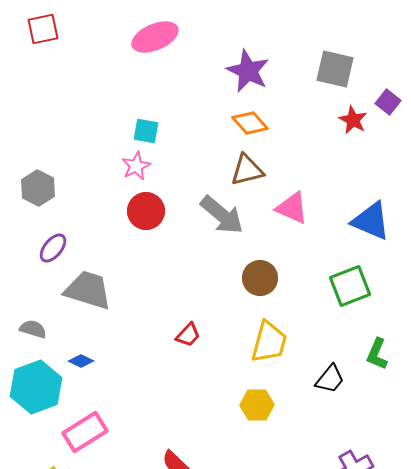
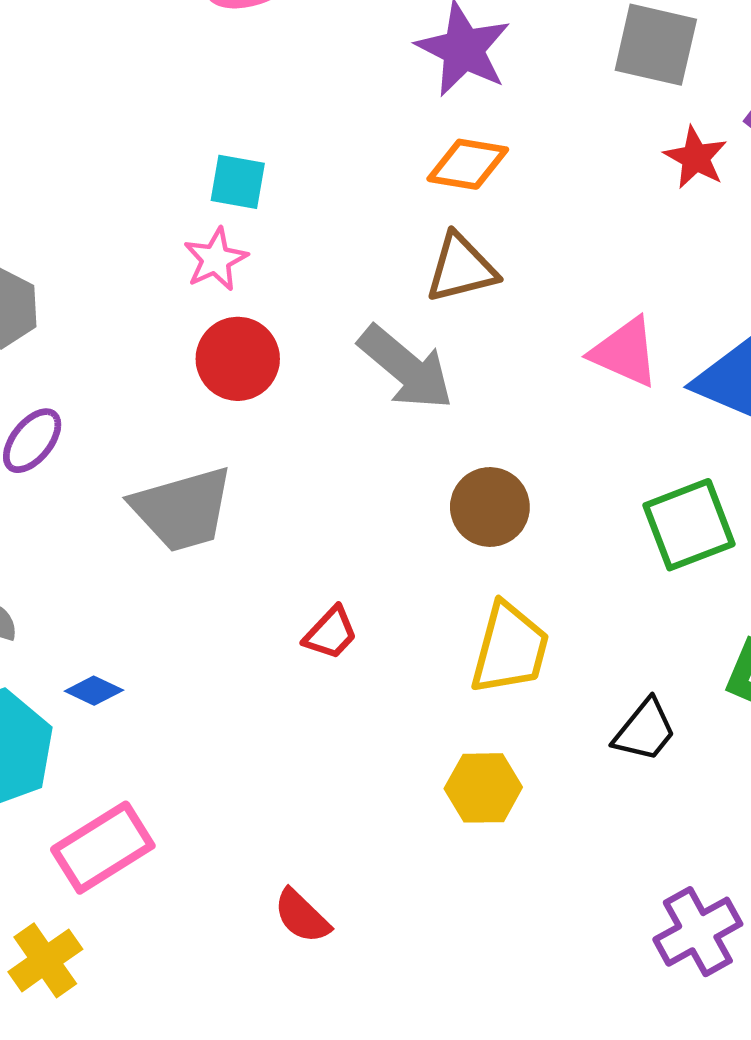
orange diamond: (250, 123) -> (468, 164), turned -39
pink triangle: (292, 208) -> (625, 352), moved
gray trapezoid: (88, 290) -> (182, 509), moved, turned 147

